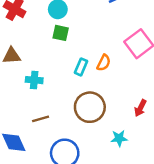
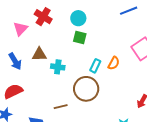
cyan cross: (34, 80) -> (58, 67), moved
brown circle: (90, 107) -> (86, 89), moved

